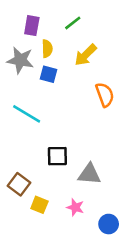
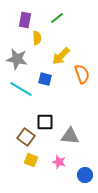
yellow arrow: (86, 55) -> (61, 56), moved
gray star: (20, 60) -> (17, 59), moved
blue square: (48, 74) -> (45, 79), moved
brown square: (19, 184) -> (26, 137), moved

